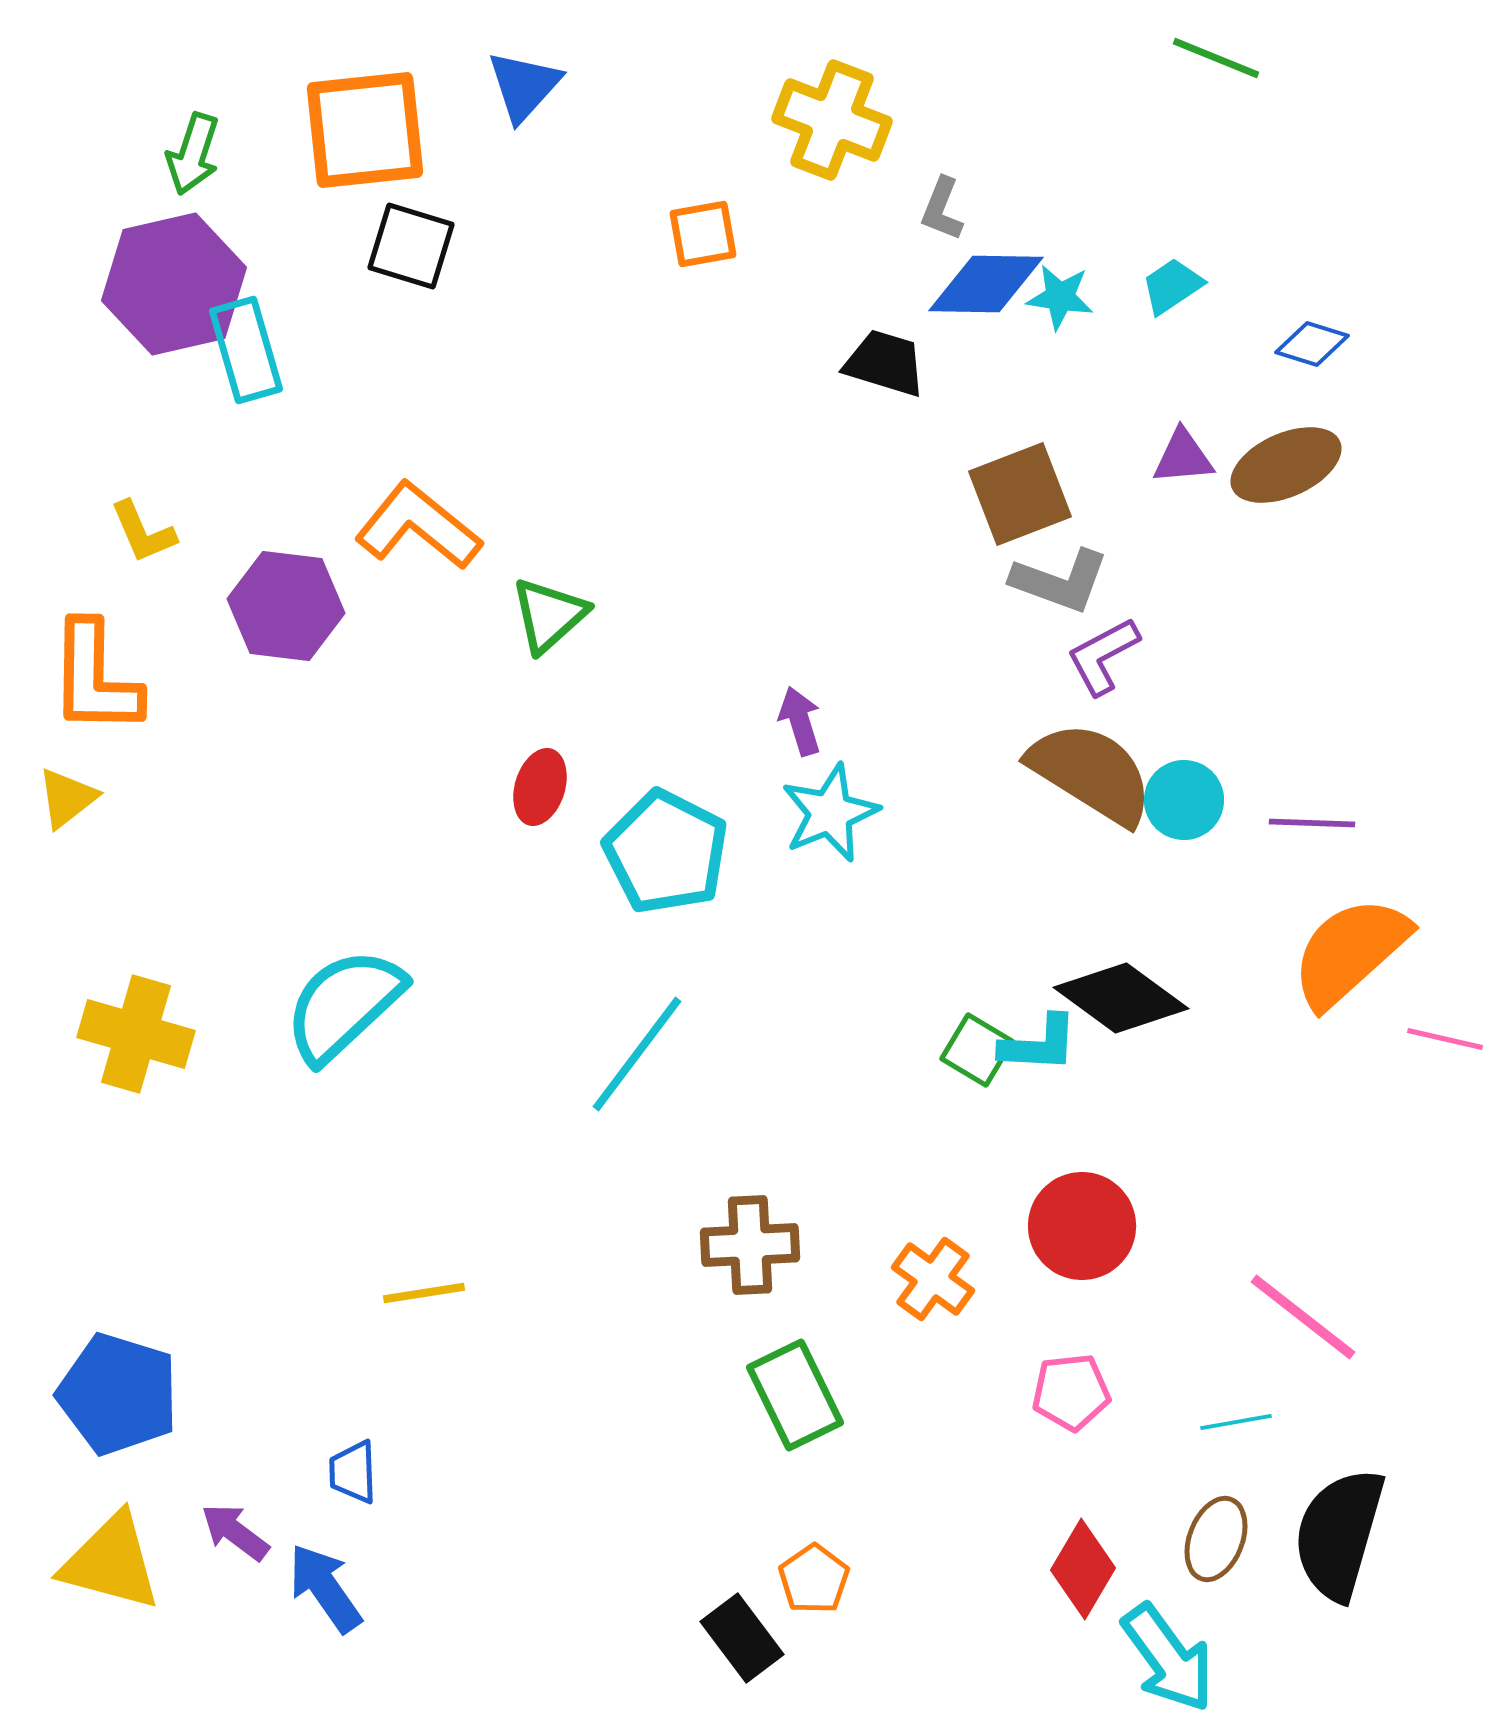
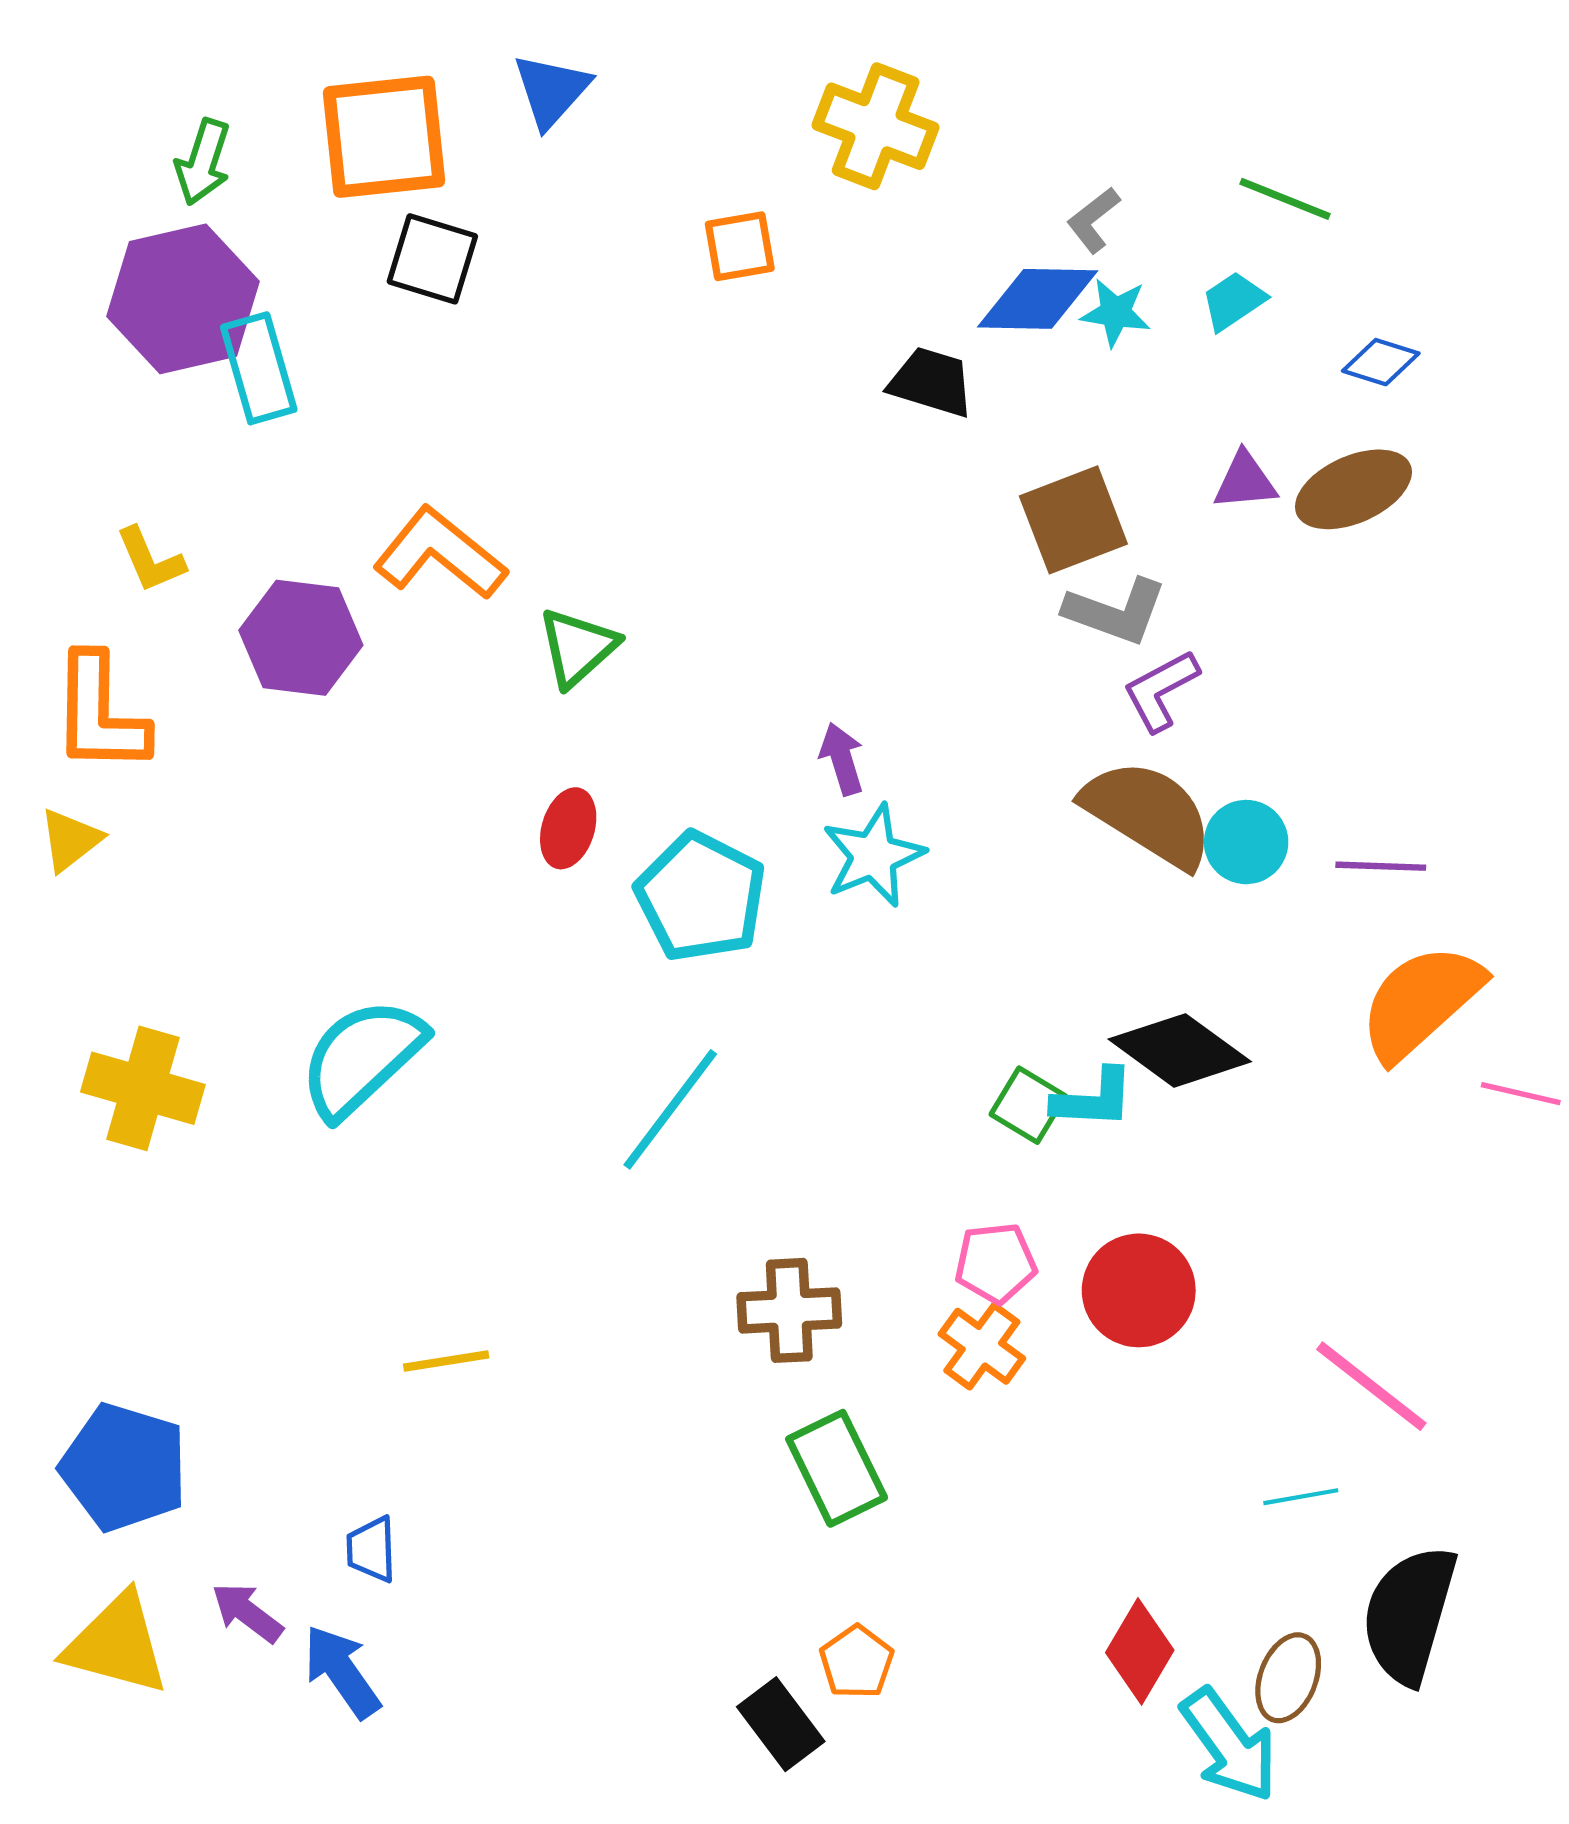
green line: (1216, 58) -> (1285, 199), moved
gray L-shape: (942, 209) -> (1093, 220), moved, turned 30
pink pentagon: (1071, 1392) -> (996, 1263), moved
brown ellipse: (1216, 1539) -> (1288, 1678), moved

